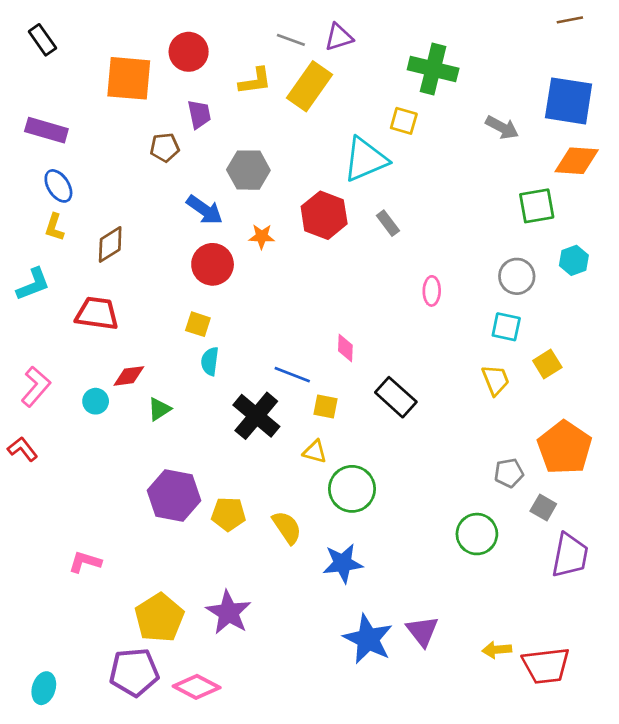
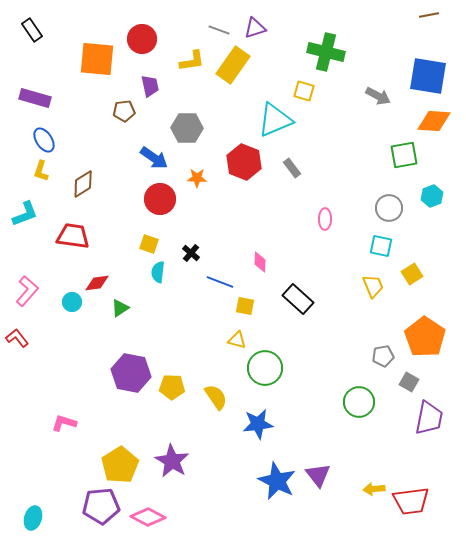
black cross: (256, 416) -> (191, 253), moved, size x0.5

